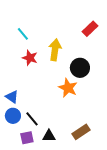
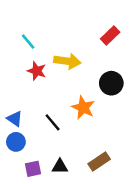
yellow arrow: (55, 50) -> (67, 61), turned 90
black circle: (80, 68) -> (111, 83), moved
black line: (32, 119) -> (53, 122), moved

